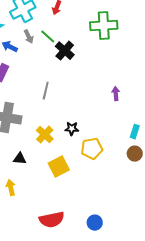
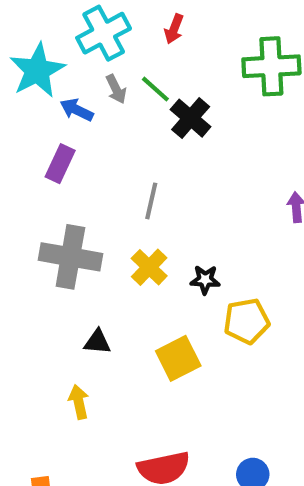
yellow cross: (45, 135) -> (149, 267), moved

